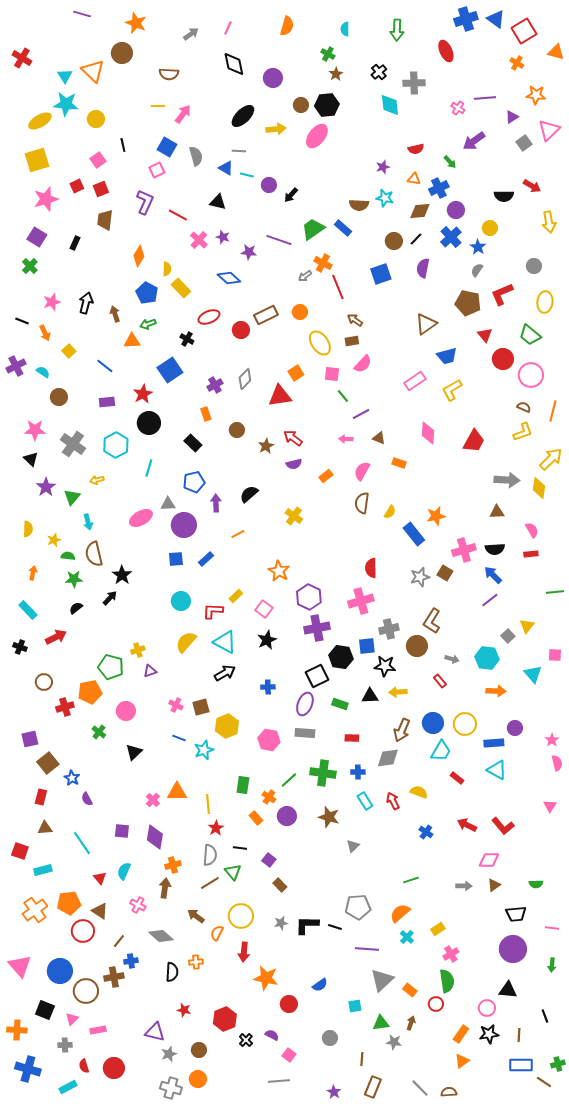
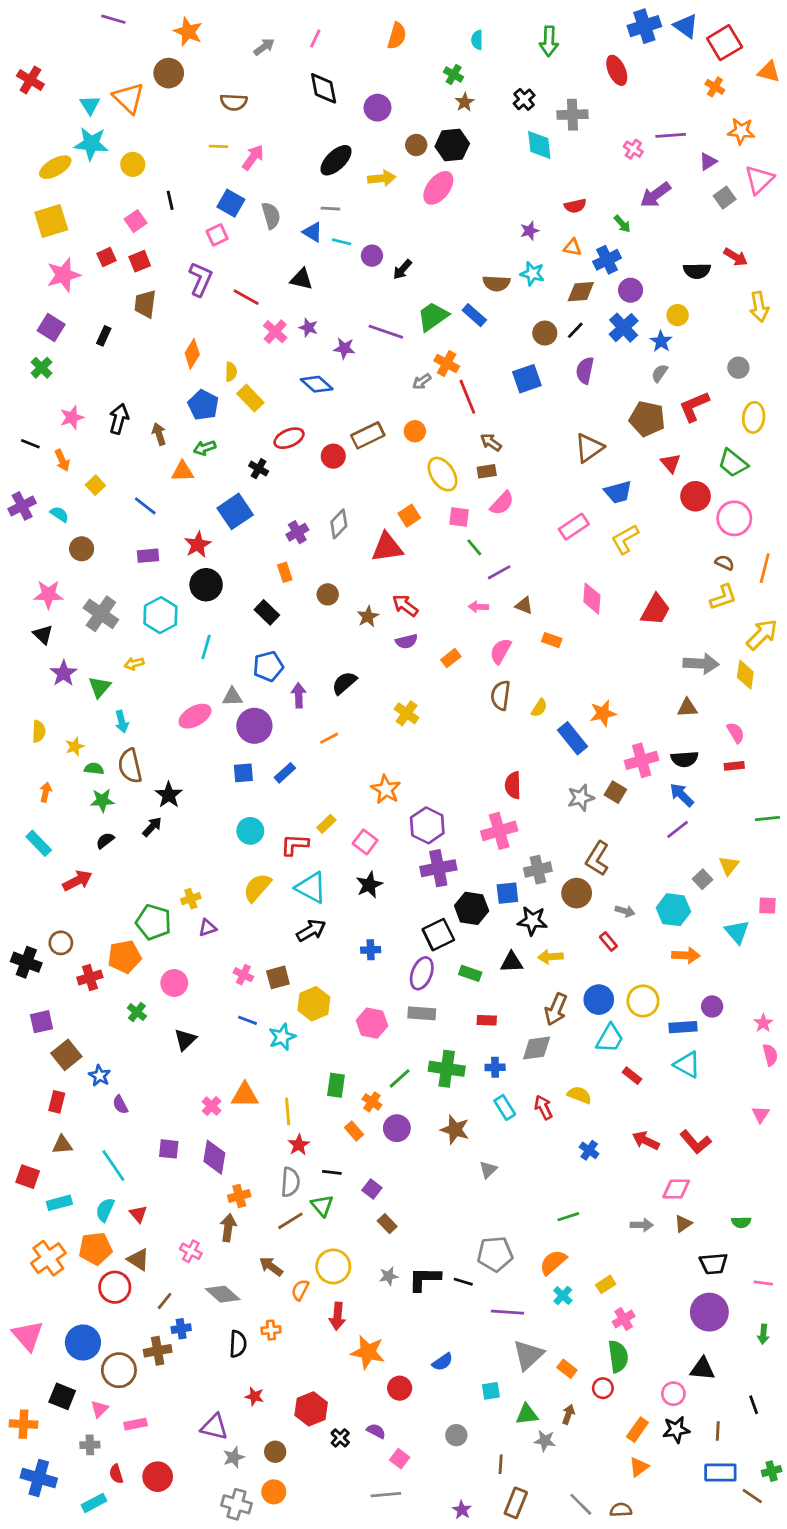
black cross: (20, 647) -> (26, 962), moved, size x1.5
cyan semicircle: (124, 871) -> (105, 1210), moved

